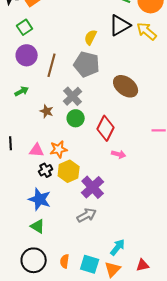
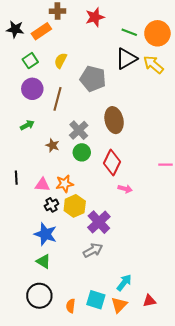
yellow semicircle: (91, 37) -> (61, 61), moved
gray pentagon: (87, 64) -> (93, 79), moved
brown ellipse: (126, 86) -> (114, 120), moved, turned 40
orange semicircle: (65, 261) -> (71, 306), moved

